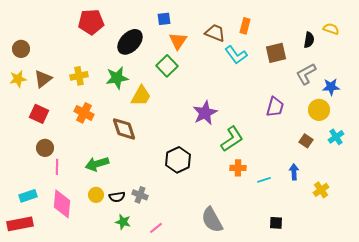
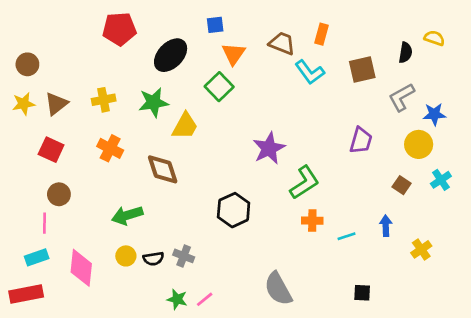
pink line: (57, 167) -> (45, 223), moved
green star: (123, 222) -> (177, 299), moved

